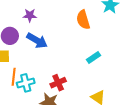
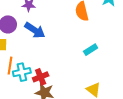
red cross: (58, 83) -> (41, 77), moved

